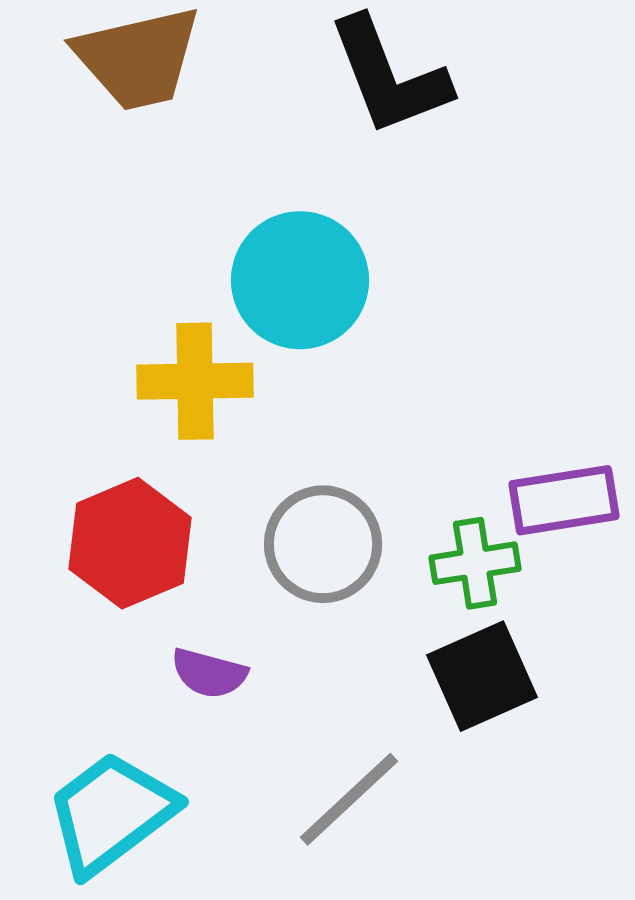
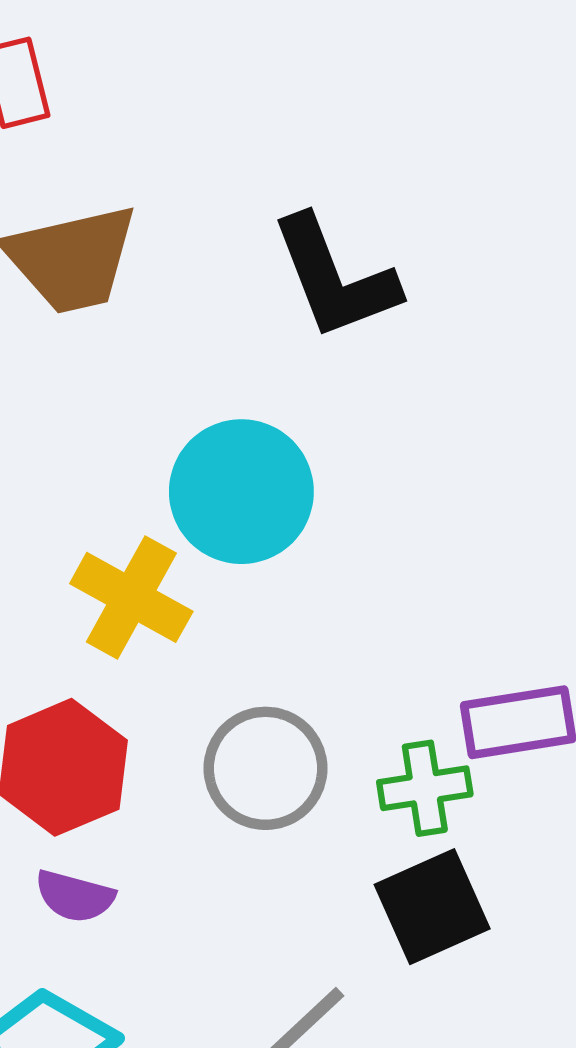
yellow cross: (195, 381) -> (131, 597), turned 30
purple semicircle: (209, 673) -> (75, 896), moved

